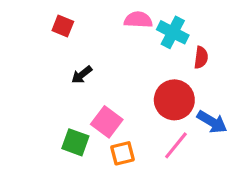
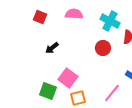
pink semicircle: (138, 20) -> (74, 14), moved
red circle: (174, 100) -> (103, 48), moved, size x0.6

